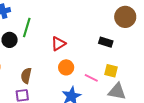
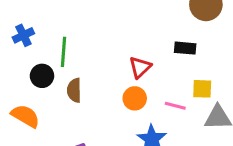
red triangle: (58, 44) -> (140, 67), moved
brown semicircle: (26, 76) -> (74, 90), moved

